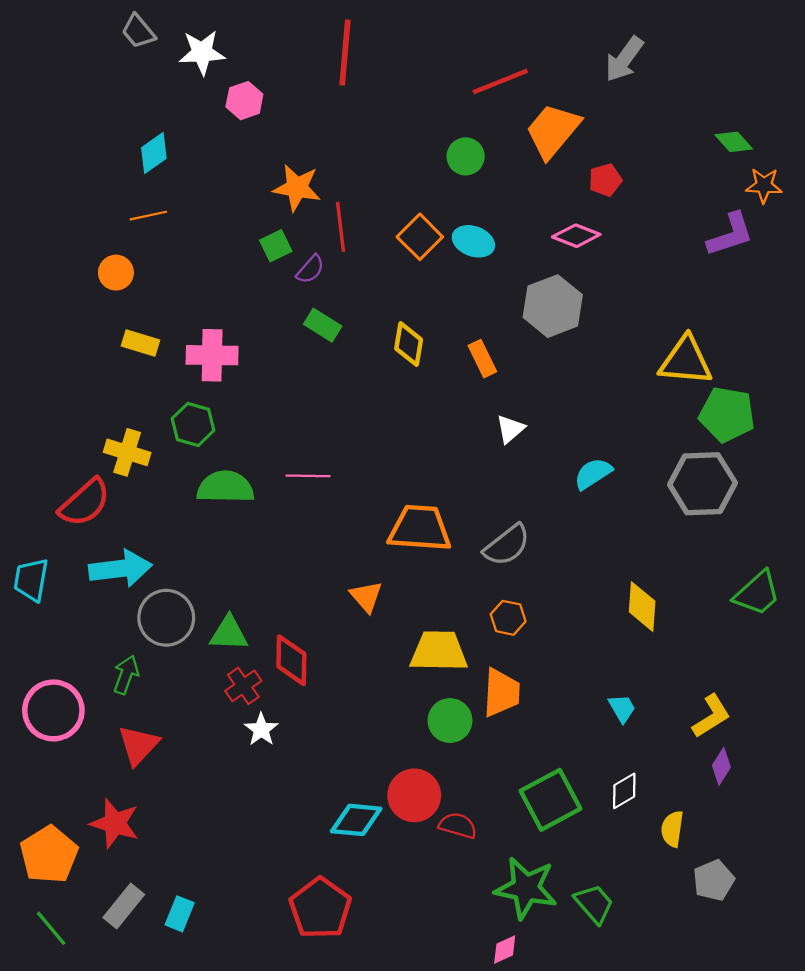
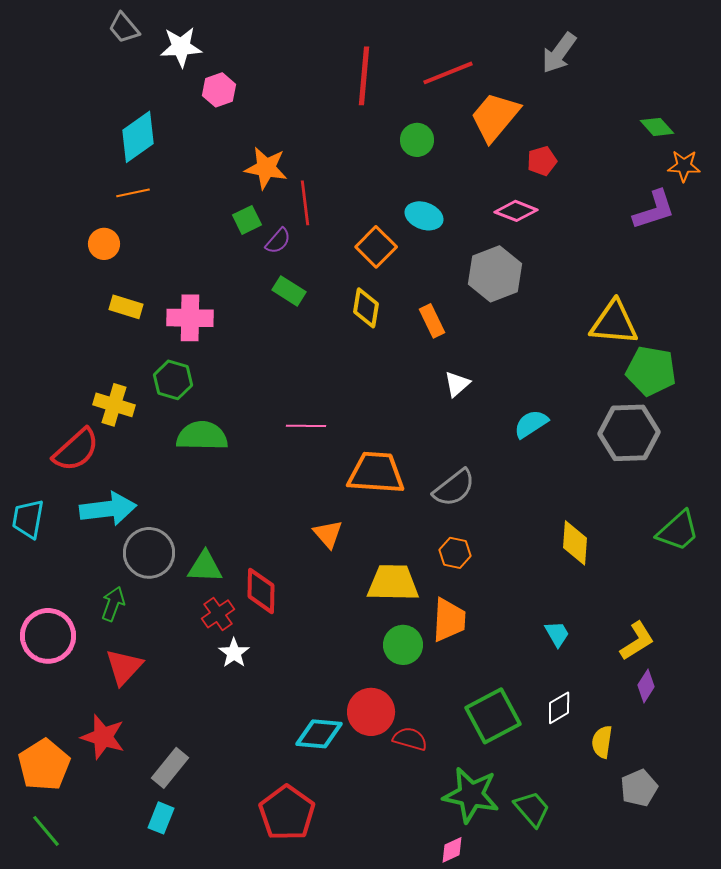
red line: (345, 53) -> (364, 76), moved
cyan diamond: (154, 153) -> (138, 137), size x1.4
orange square: (420, 237) -> (376, 247), moved
pink line: (308, 476) -> (306, 426), moved
gray rectangle: (124, 906) -> (170, 768), moved

